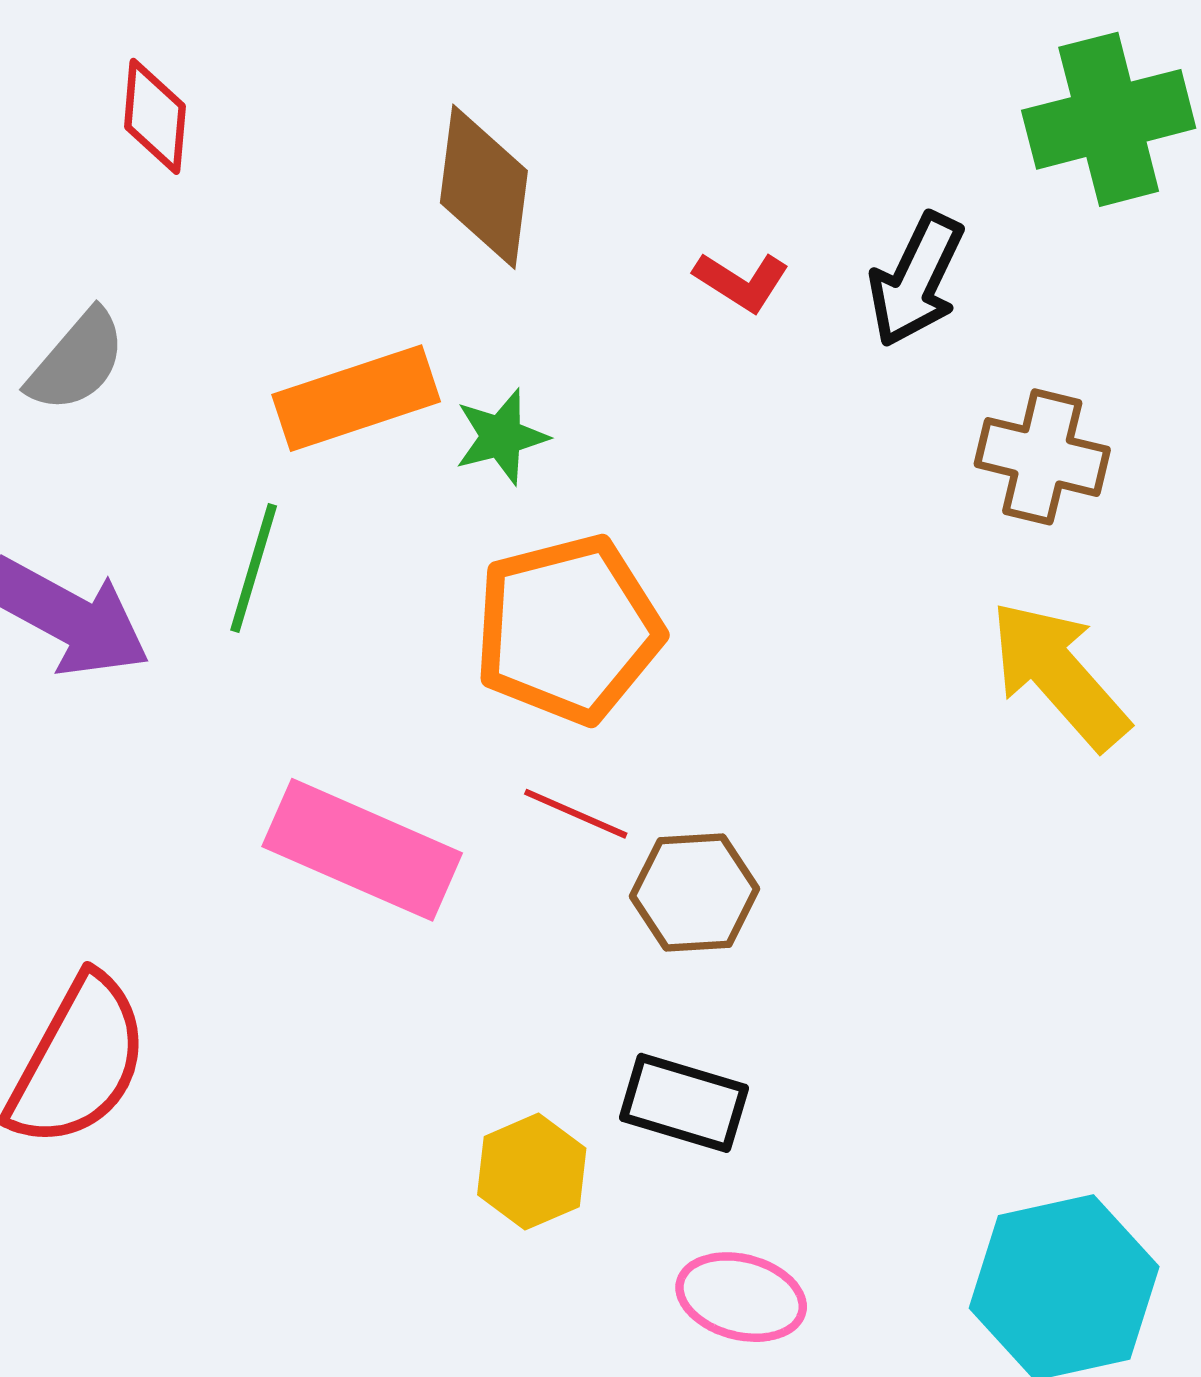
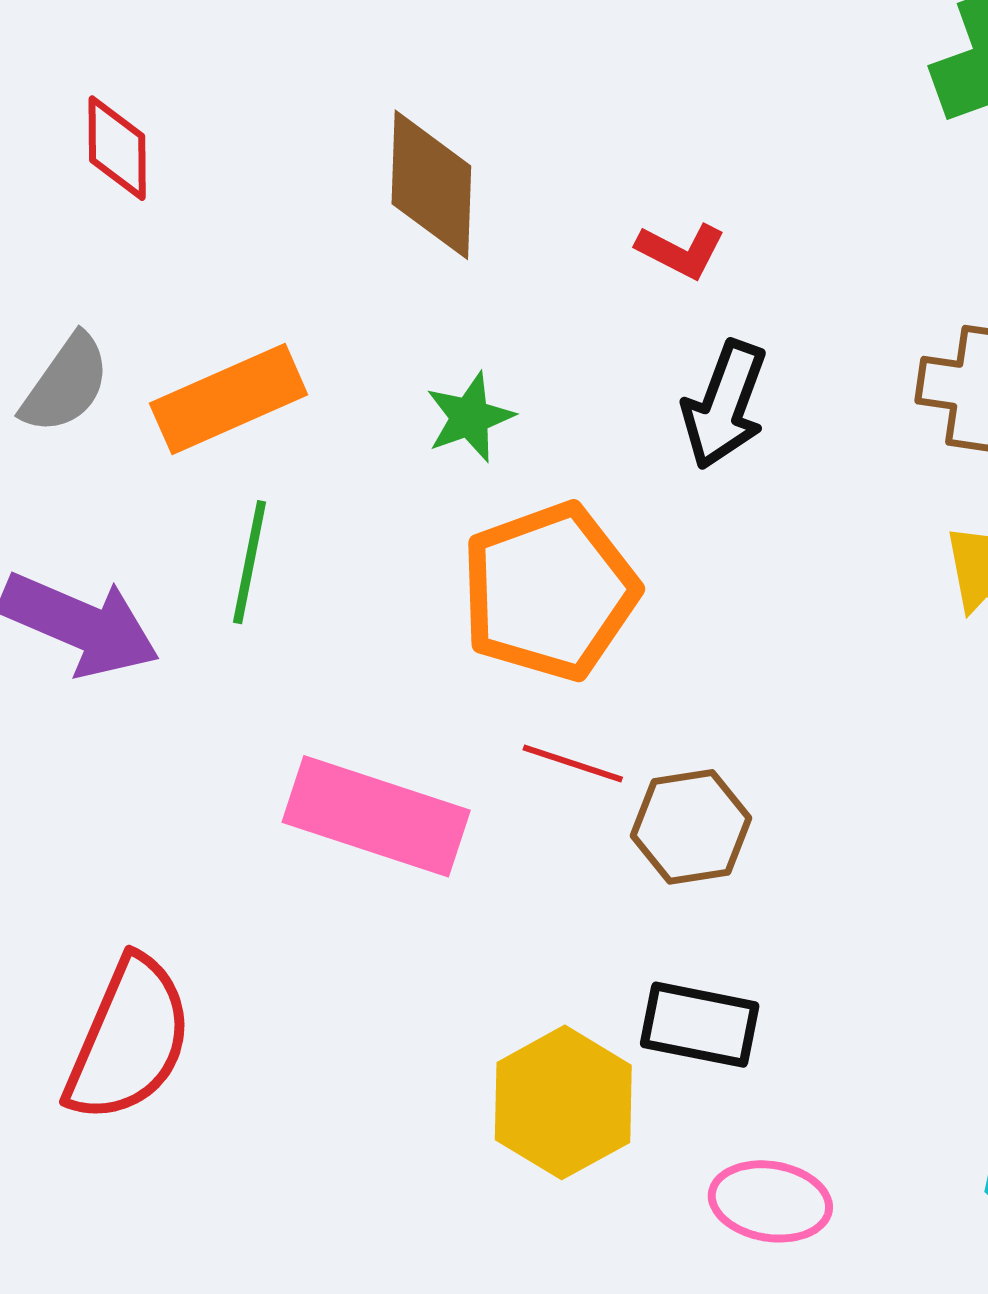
black arrow: (916, 280) -> (724, 405), moved
orange rectangle: (356, 398) -> (229, 399), moved
yellow hexagon: (532, 1172) -> (563, 1102), size x1.4

